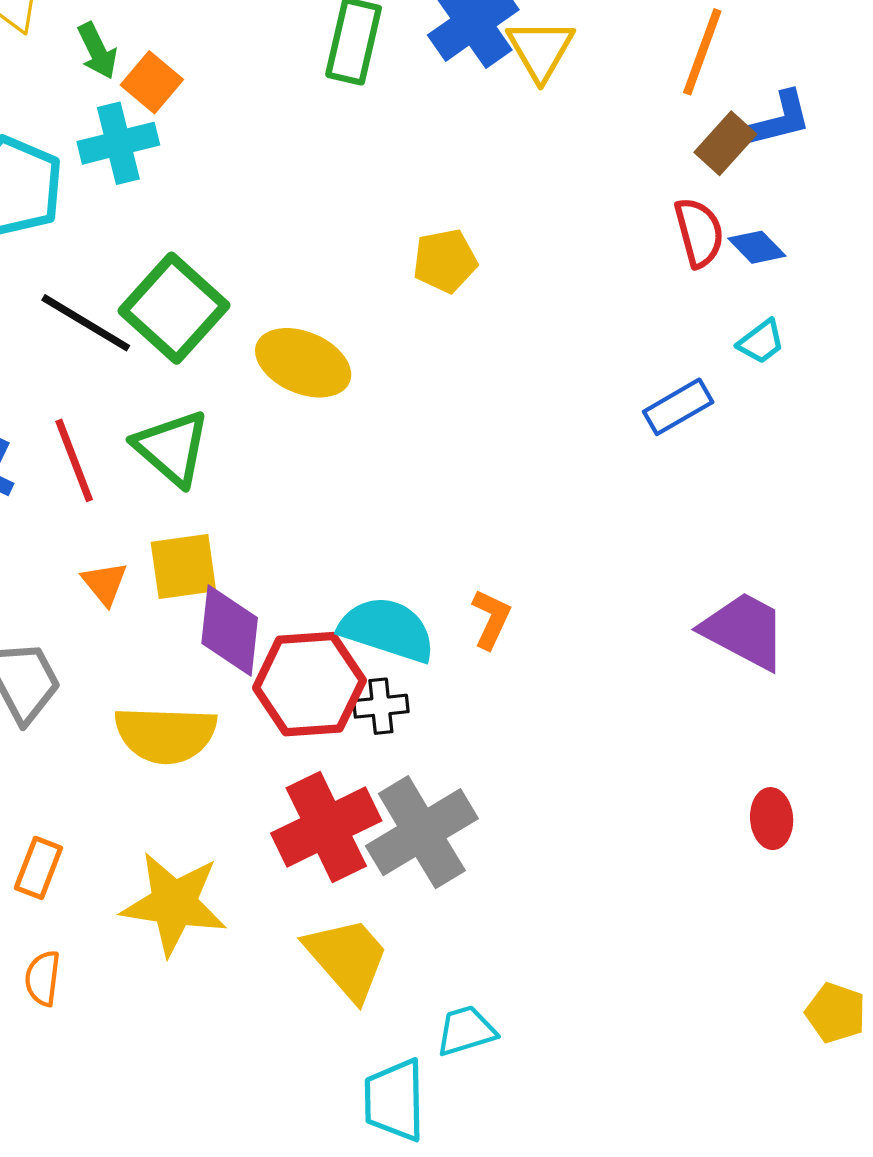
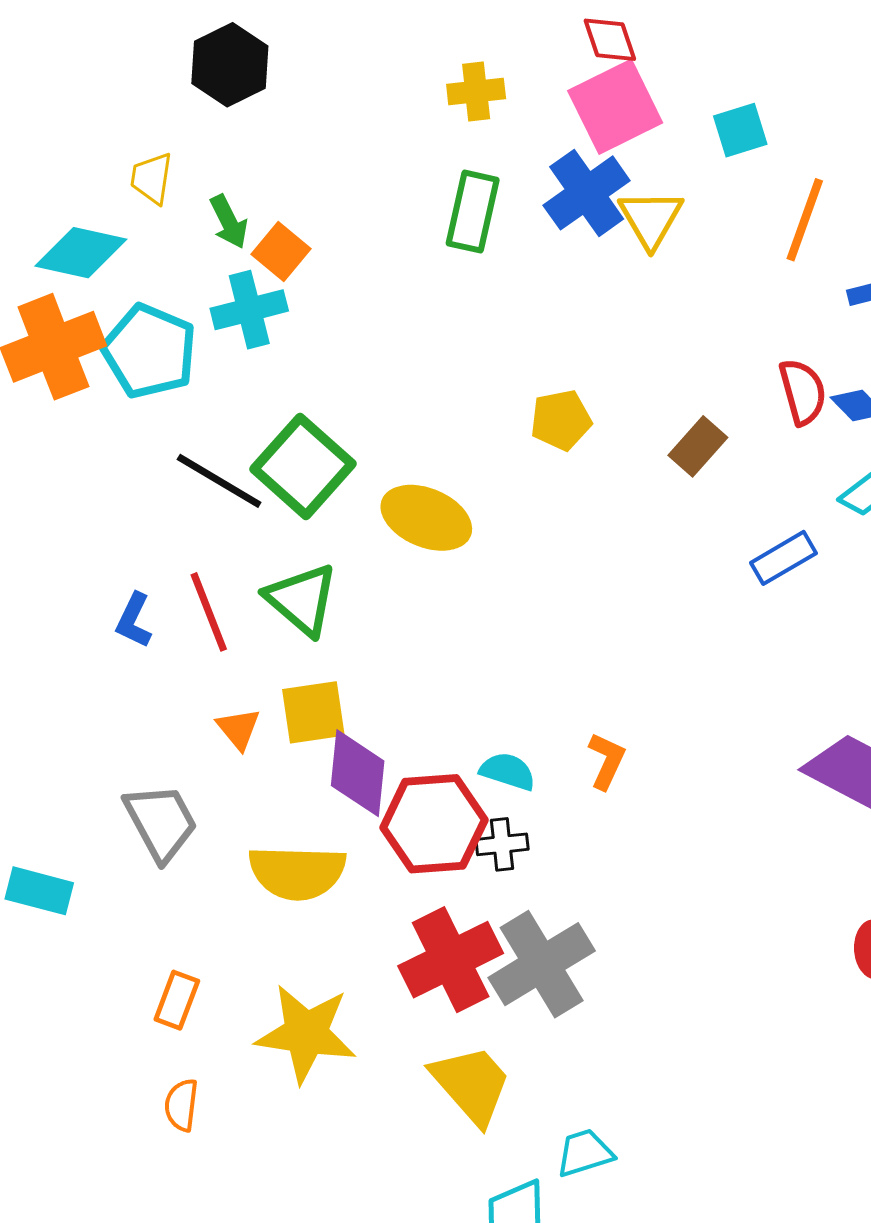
brown rectangle: (725, 143) -> (698, 446), moved
cyan semicircle: (387, 630) -> (508, 771), size x0.6

